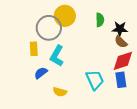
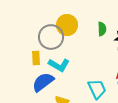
cyan L-shape: (57, 56) -> (59, 65), turned -90
blue semicircle: (41, 73) -> (43, 82), size x1.6

